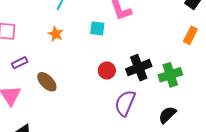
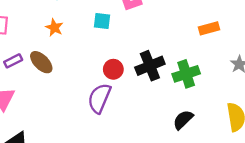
orange rectangle: (190, 35) -> (209, 28), turned 48
brown ellipse: (47, 82) -> (41, 62), moved
purple semicircle: (125, 103) -> (99, 98), moved

